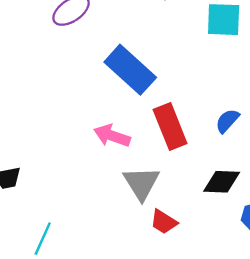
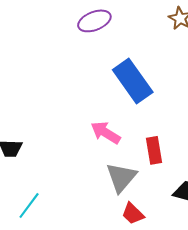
red rectangle: (170, 126) -> (154, 150), moved, size x0.7

